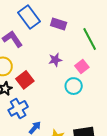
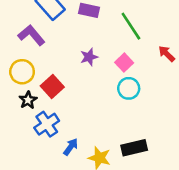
cyan circle: (74, 86) -> (129, 88), moved

